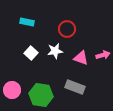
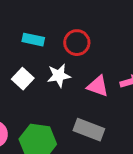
cyan rectangle: (27, 22) -> (33, 40), moved

